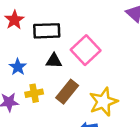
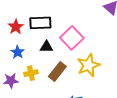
red star: (14, 20) -> (16, 27), moved
yellow star: (103, 102) -> (88, 65), moved

